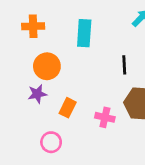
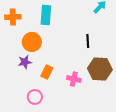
orange cross: (33, 26) -> (13, 17), moved
cyan rectangle: (84, 33) -> (46, 15), moved

